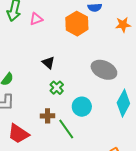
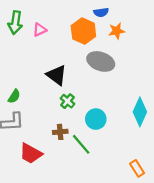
orange star: (123, 25) -> (117, 31), moved
black triangle: (48, 63) -> (56, 75), size x1.5
gray ellipse: (104, 70) -> (101, 61), moved

